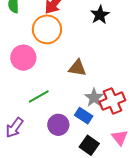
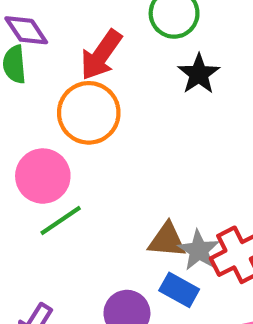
brown triangle: (77, 68) -> (167, 240), moved
green line: (39, 96) -> (61, 221), moved

